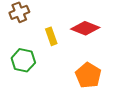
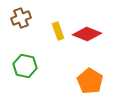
yellow rectangle: (51, 36) -> (58, 31), moved

